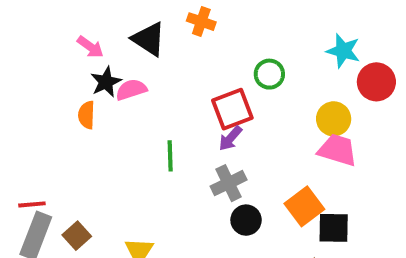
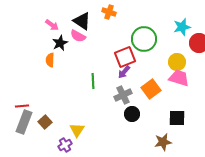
cyan star: (343, 51) -> (182, 27), turned -30
green circle: (269, 74) -> (144, 39), size x1.6
pink semicircle: (131, 90) -> (78, 36), moved, turned -133
orange square: (304, 206) -> (151, 89), moved

